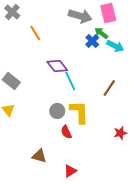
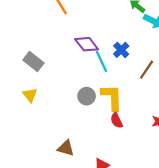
blue cross: (92, 41) -> (121, 50), moved
red semicircle: (66, 132) -> (117, 120), moved

